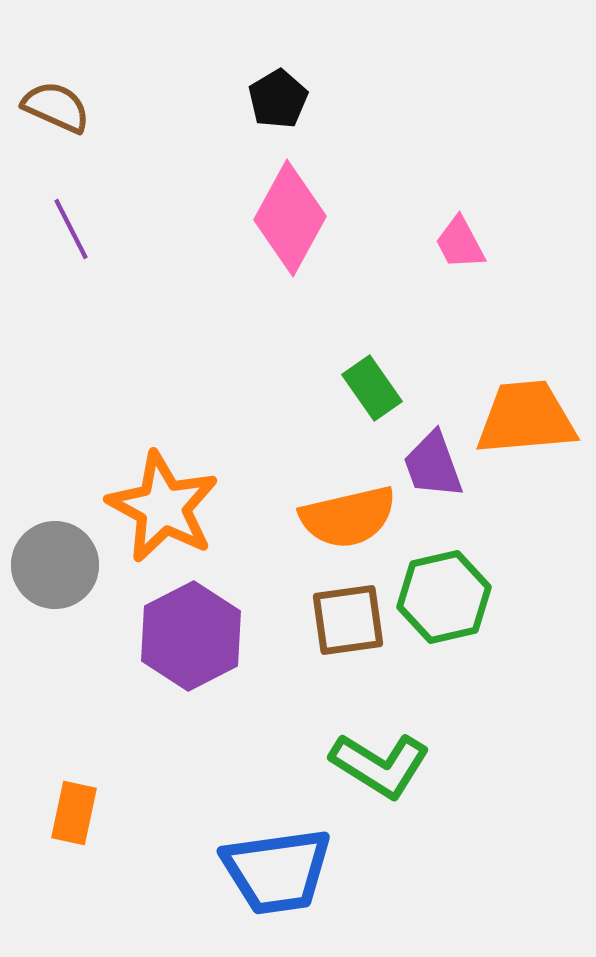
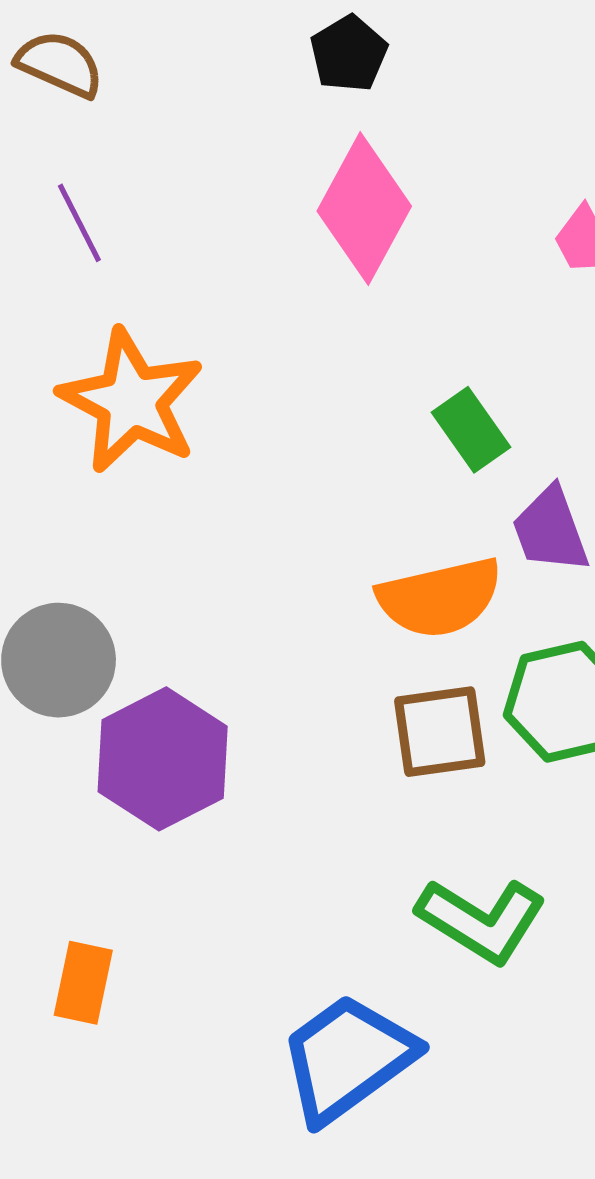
orange star: (163, 507) -> (131, 401), moved
purple hexagon: (191, 636) -> (163, 759), moved
blue trapezoid: (277, 871) -> (347, 1058), turned 152

